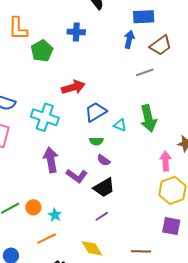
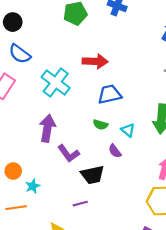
cyan triangle: (120, 125) -> (128, 130), moved
purple semicircle: (104, 160) -> (115, 151), moved

